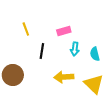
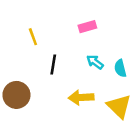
pink rectangle: (64, 31) -> (87, 27), moved
cyan arrow: (75, 49) -> (95, 62), turned 120

